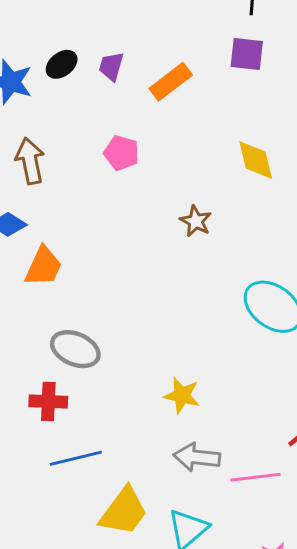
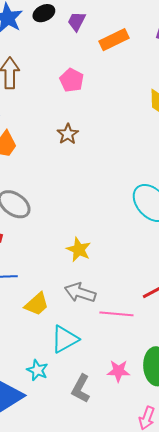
brown star: (196, 221) -> (68, 134), moved
yellow trapezoid: (124, 511) -> (37, 304), moved, size x0.7

